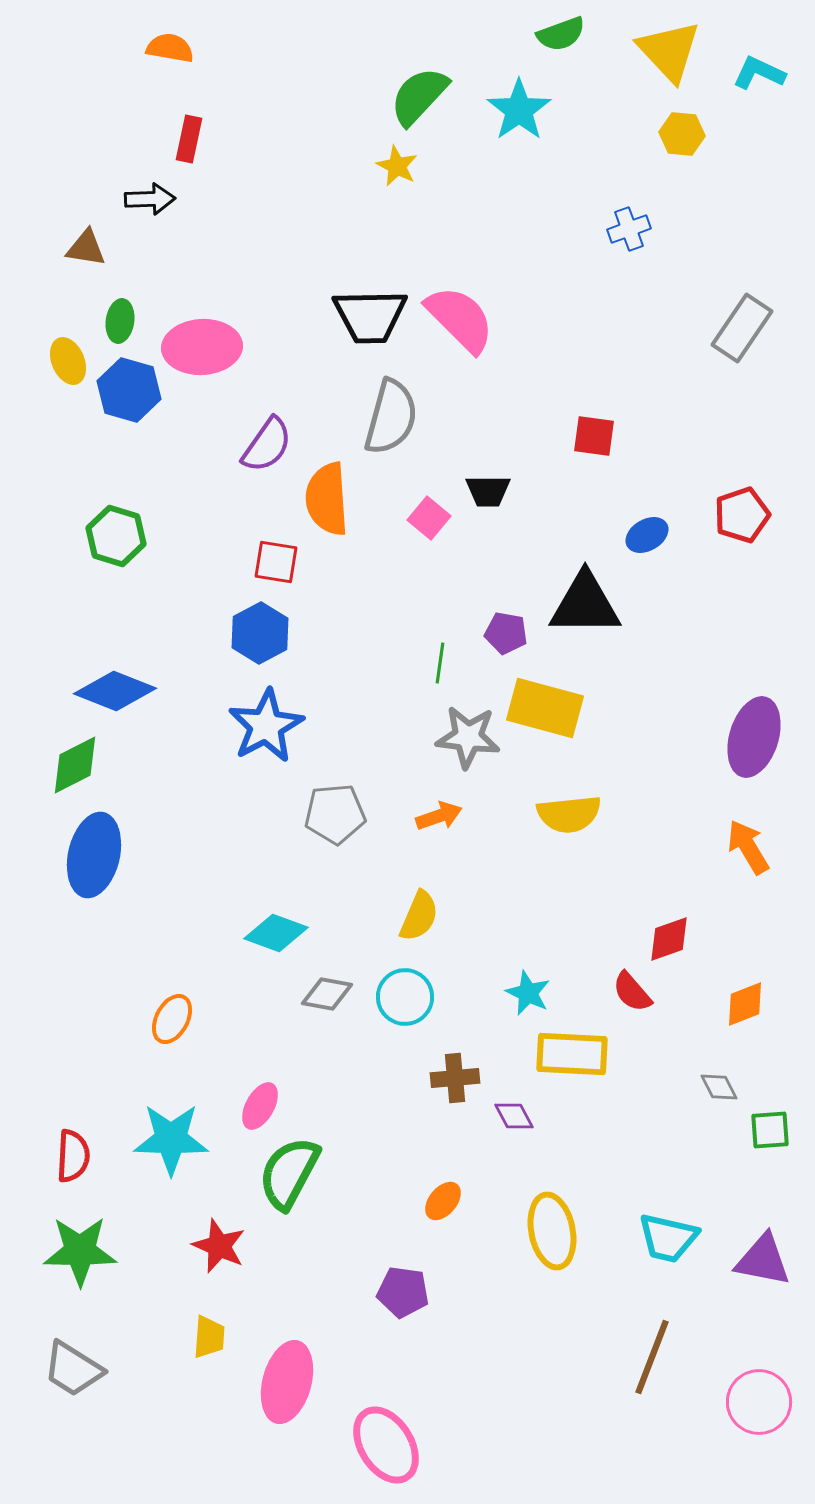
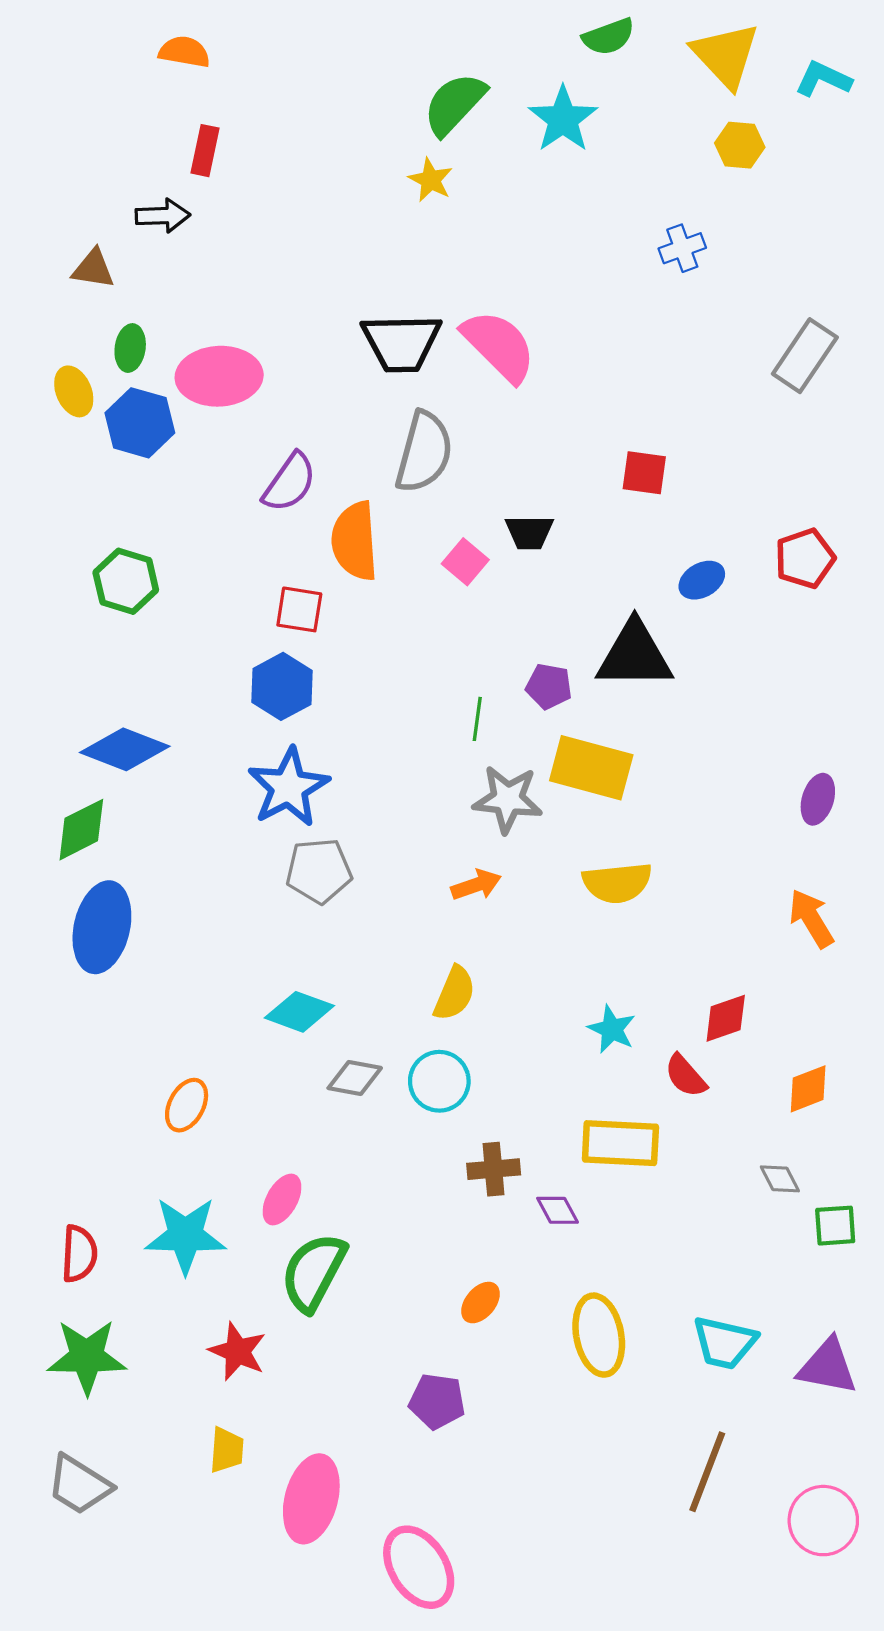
purple ellipse: (754, 737) -> (818, 799), size x0.6
gray pentagon: (335, 814) -> (319, 871), moved
cyan star: (528, 993) -> (612, 1029), moved

